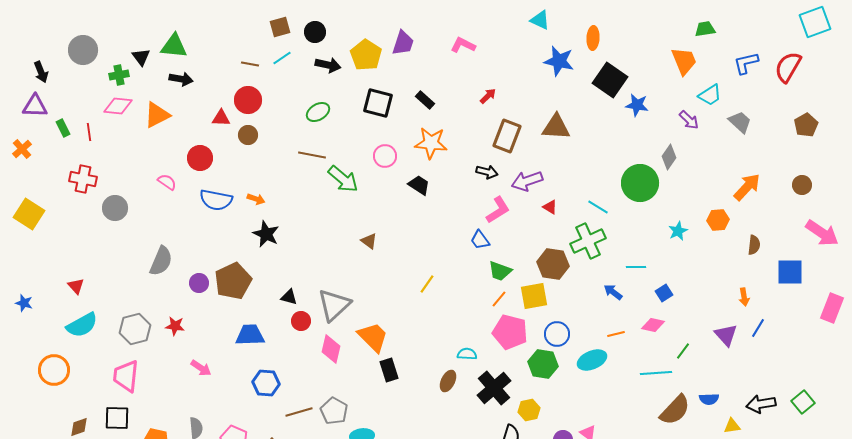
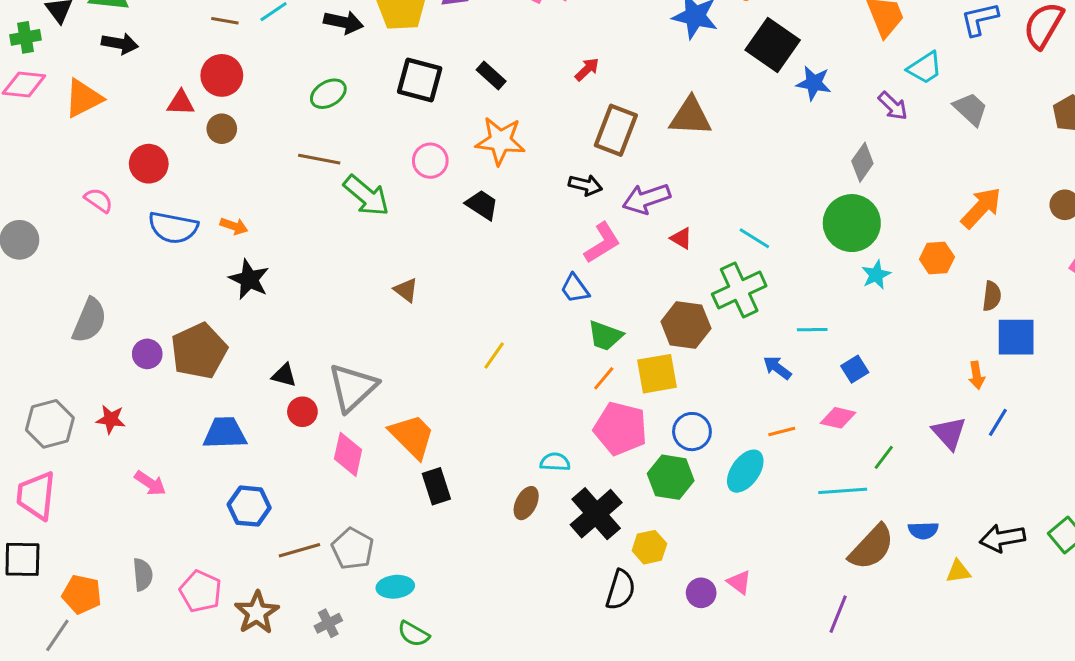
green circle: (640, 183) -> (852, 223), moved
blue square: (790, 272) -> (1016, 337), moved
cyan ellipse: (592, 360) -> (745, 471), turned -32

